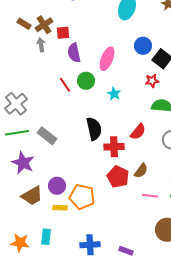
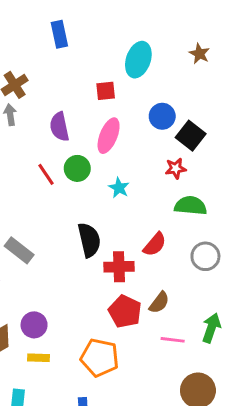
red square: (63, 33) -> (106, 91), moved
orange pentagon: (82, 197) -> (100, 358), moved

